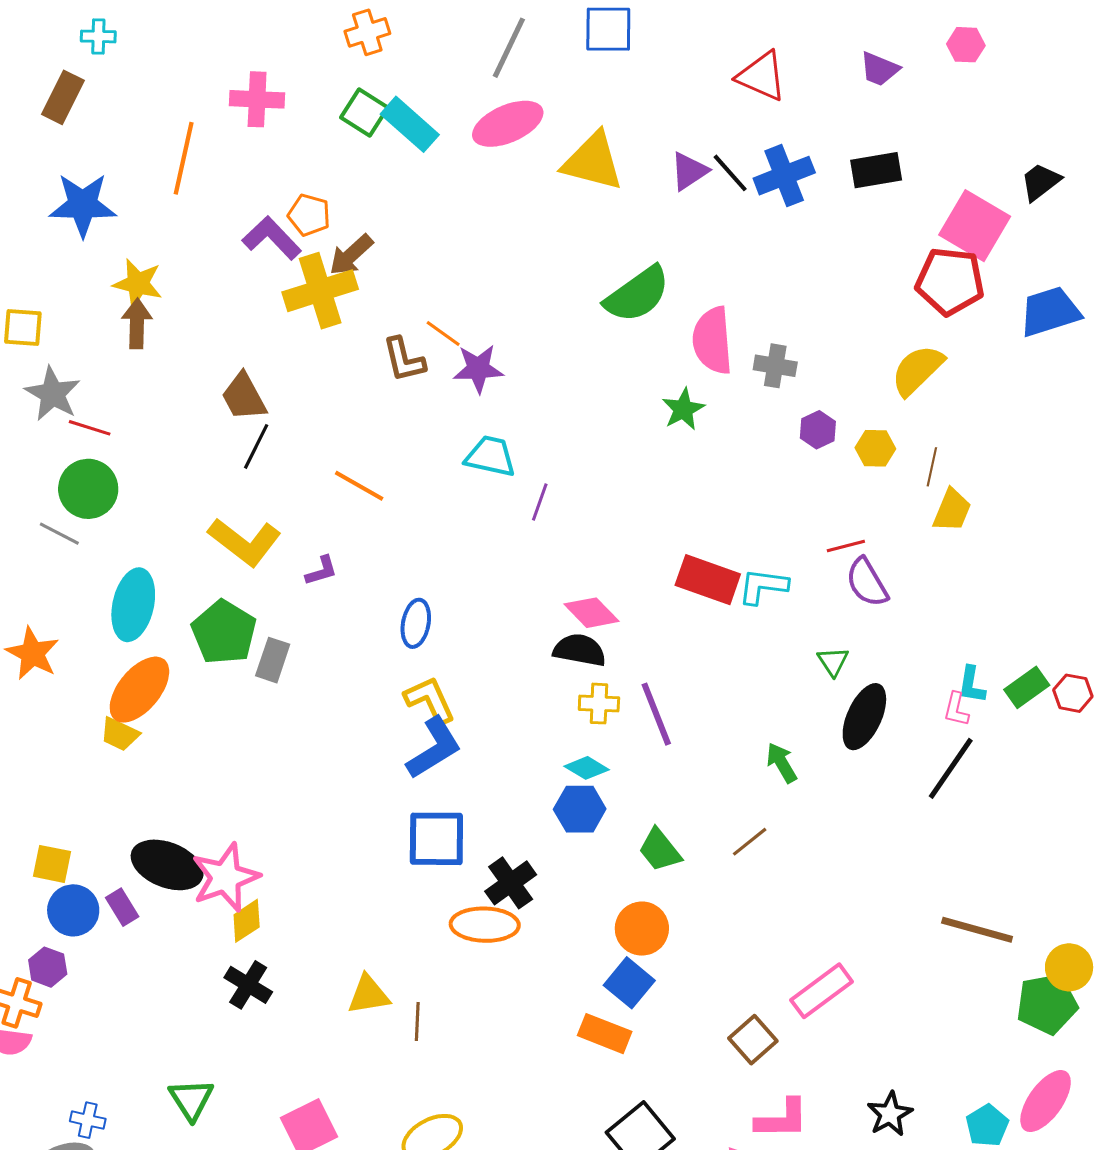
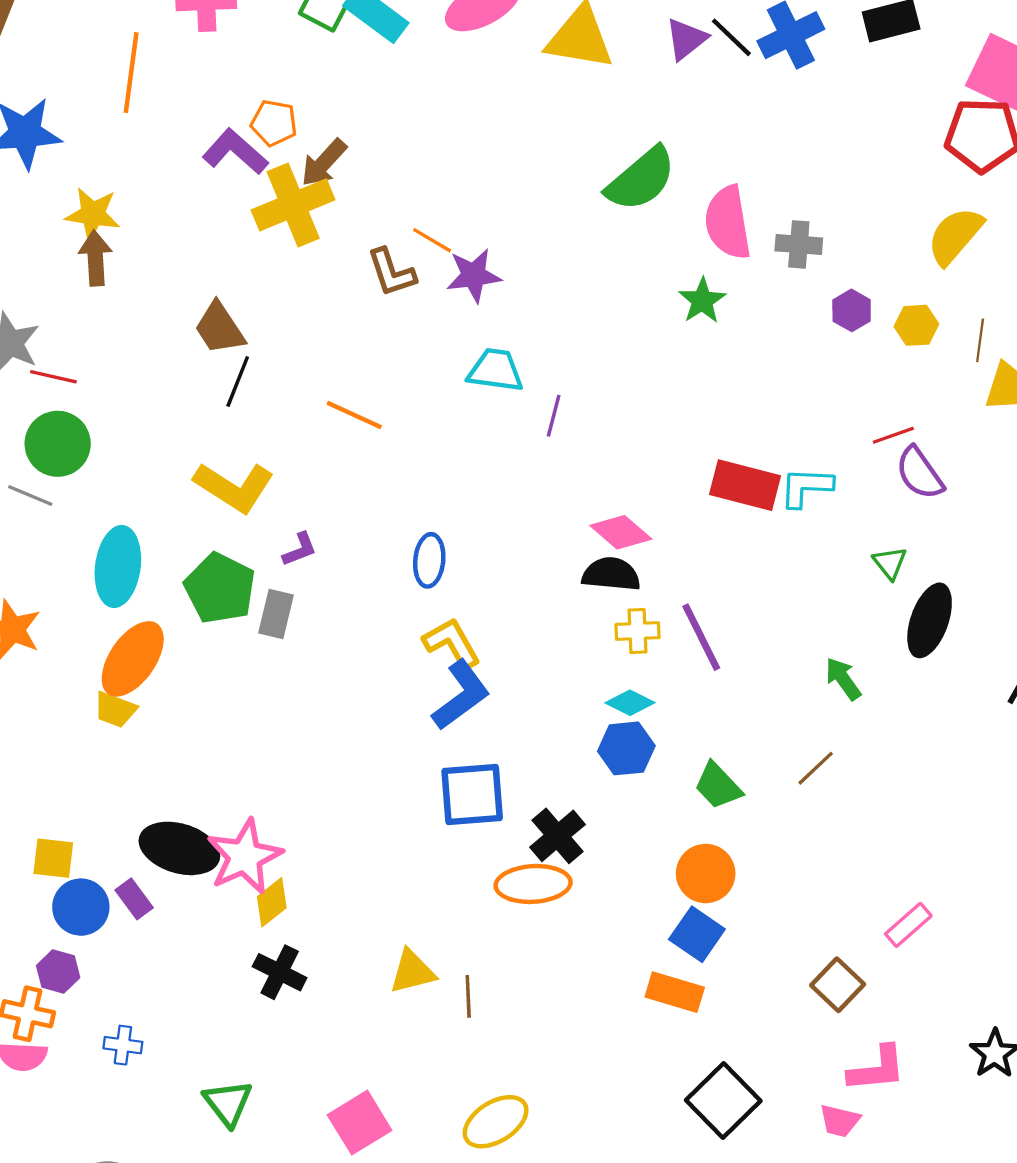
purple L-shape: (321, 571) -> (300, 549), moved
pink rectangle: (822, 991) -> (908, 925), size x0.7
blue cross: (88, 1120) -> (123, 1045), moved

